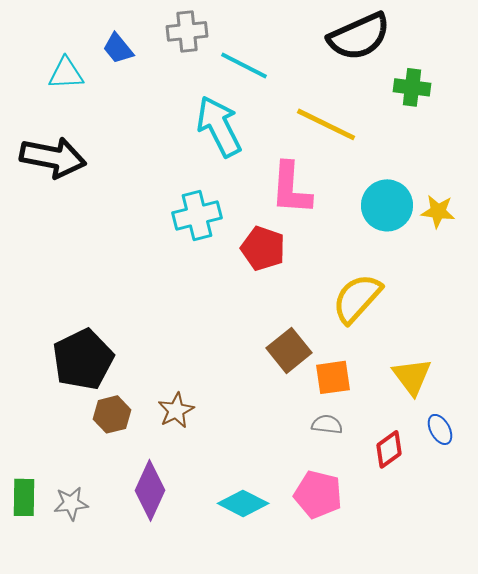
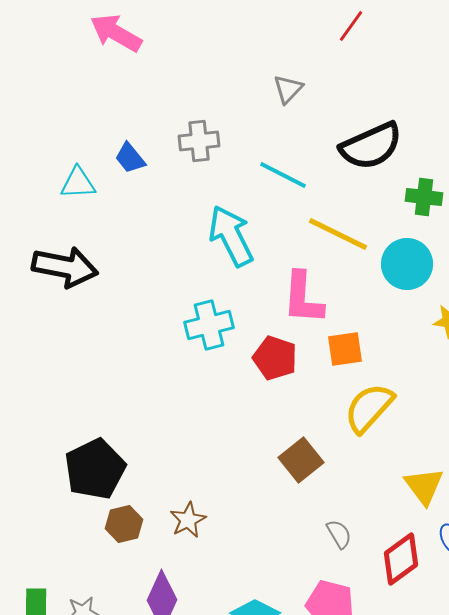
cyan line: (244, 65) -> (283, 175), moved
cyan circle: (387, 205) -> (407, 264), moved
orange square: (333, 377) -> (345, 349), moved
gray semicircle: (327, 424) -> (339, 534), turned 52
red diamond: (389, 449) -> (401, 559), size x1.4

